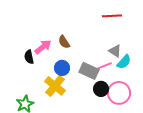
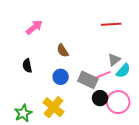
pink arrow: (43, 47) -> (34, 27), moved
gray triangle: (115, 51) -> (114, 60), turned 48
yellow cross: (55, 86) -> (53, 107), moved

